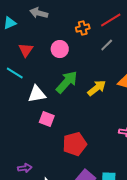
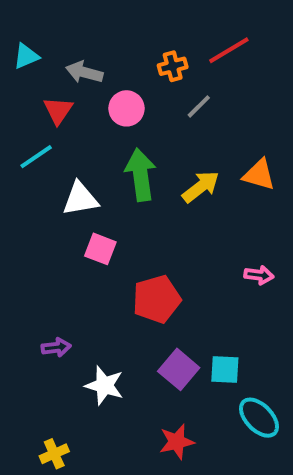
gray arrow: (39, 13) -> (84, 72), moved
gray line: (107, 45) -> (199, 106), moved
cyan line: (15, 73) -> (36, 157), turned -66
green arrow: (67, 82) -> (141, 175), turned -50

